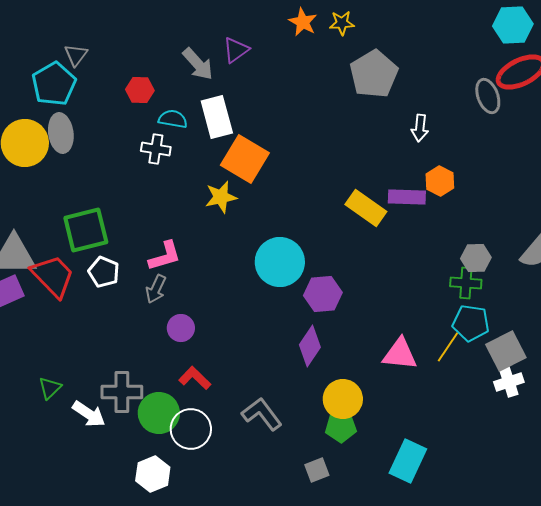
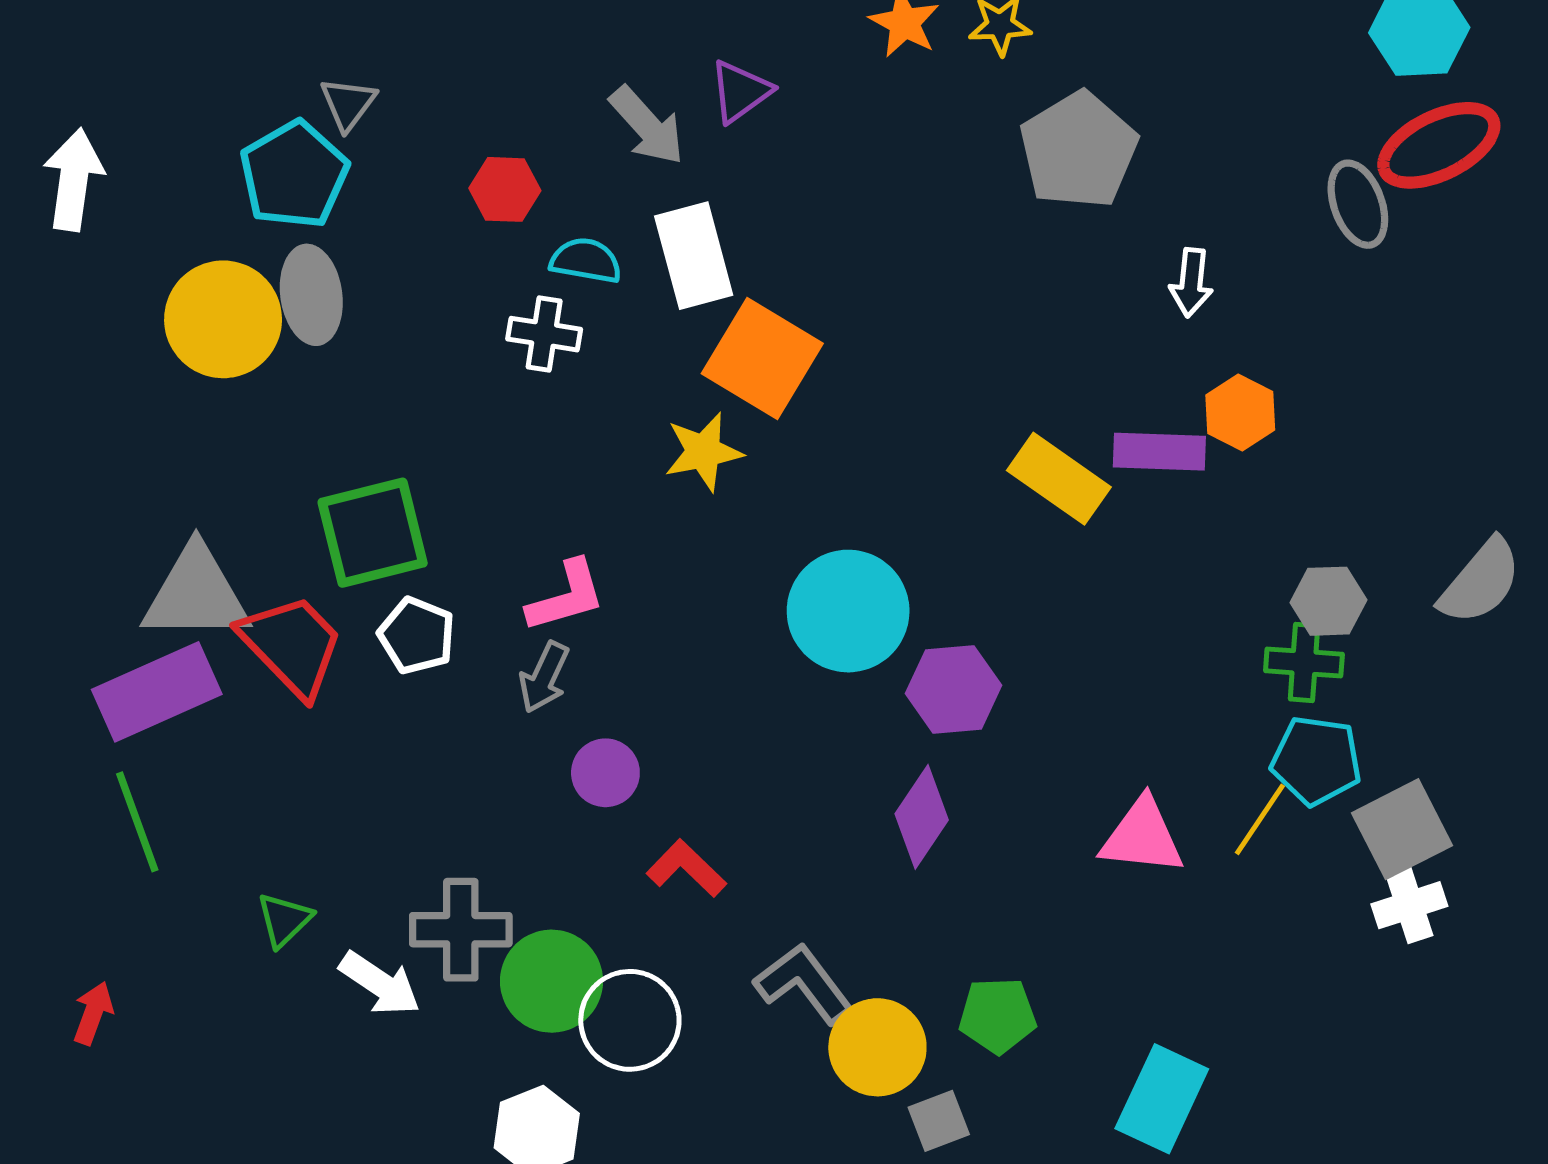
red L-shape: (195, 378) -> (686, 868), moved
yellow circle: (343, 399) -> (877, 1047), moved

